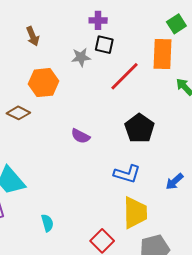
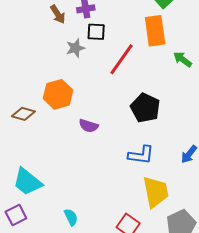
brown arrow: (33, 36) -> (58, 14), moved
orange hexagon: (43, 83) -> (58, 94), moved

